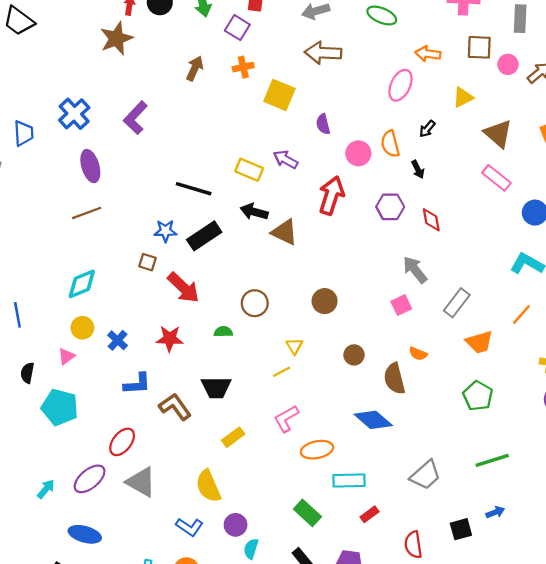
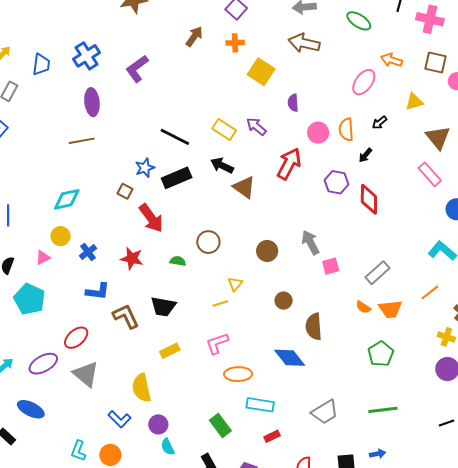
black arrow: (418, 169) -> (365, 155), turned 56
red diamond: (431, 220) -> (369, 199), size x1.4
blue star: (165, 231) -> (145, 168), turned -30
gray arrow: (415, 270) -> (310, 242), moved
orange semicircle: (418, 354) -> (363, 307), moved
cyan semicircle: (251, 549) -> (168, 447), turned -54

